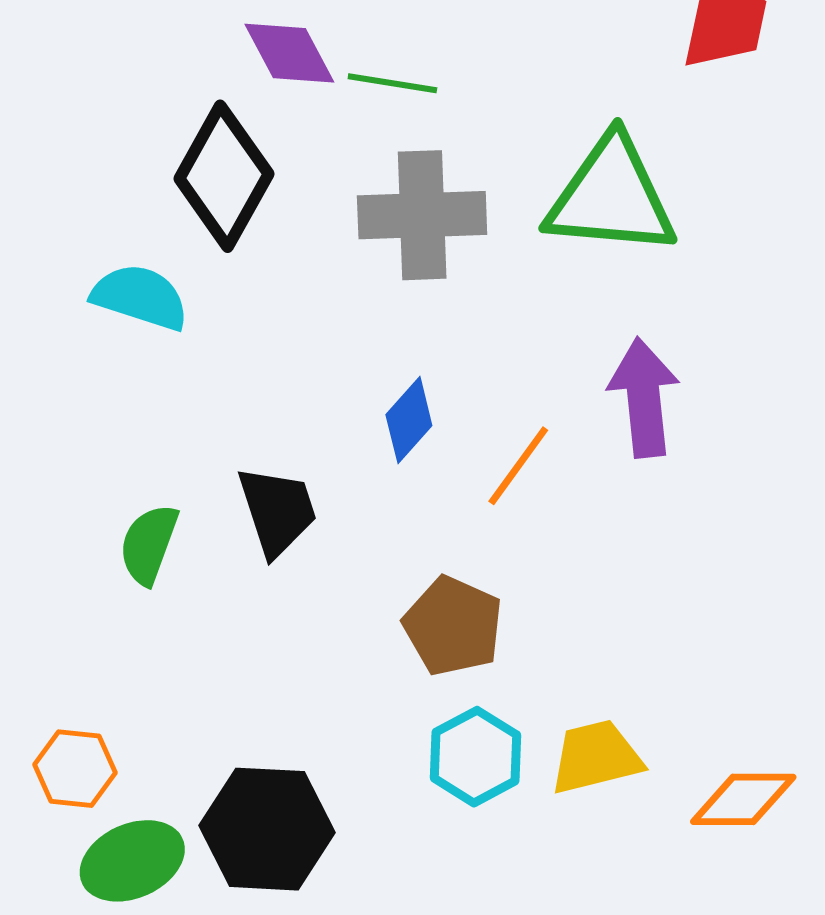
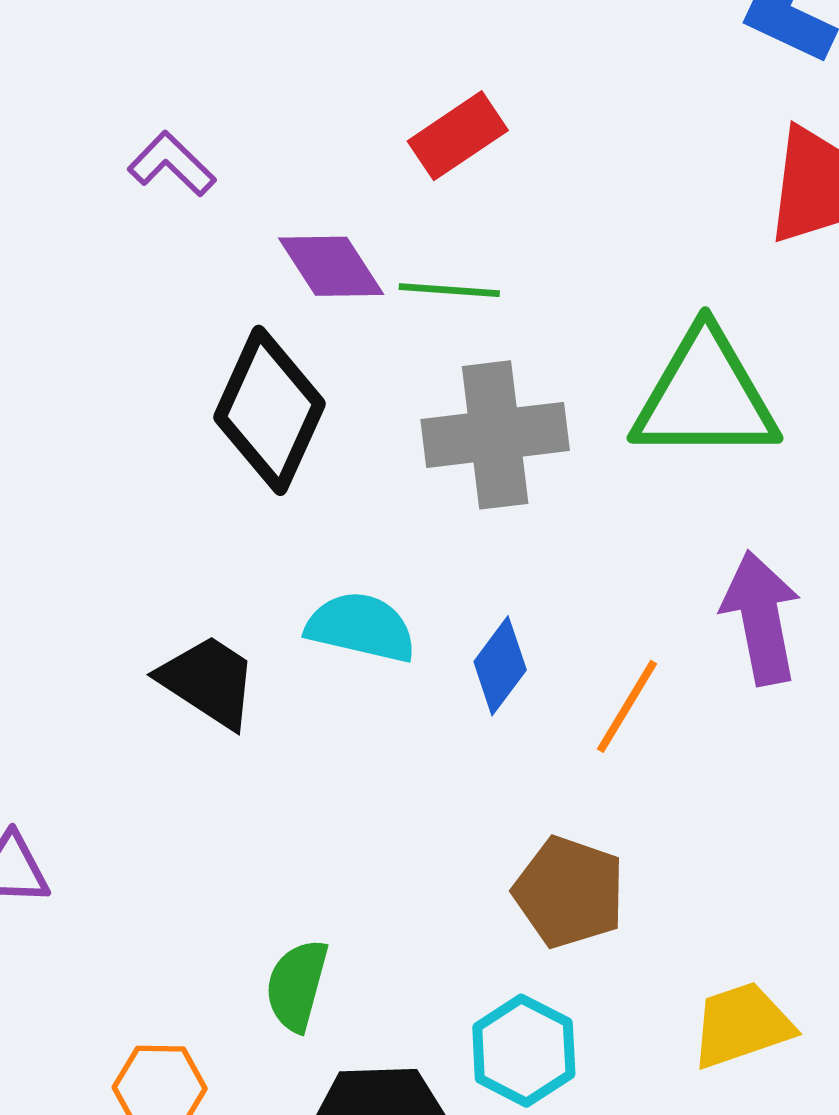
cyan semicircle: (140, 297) -> (361, 627), moved
black trapezoid: (277, 511) -> (208, 681), moved, turned -34
green semicircle: (149, 544) -> (297, 985), moved
cyan hexagon: (475, 757) -> (524, 1051), moved

